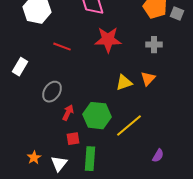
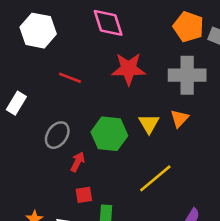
gray cross: (154, 45) -> (187, 75), size x1.8
yellow triangle: (124, 83) -> (149, 124), turned -42
green hexagon: (97, 116) -> (109, 134), moved

